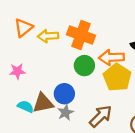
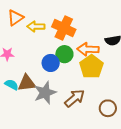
blue circle: (64, 94) -> (51, 63), moved
gray star: (65, 113) -> (45, 93), size x1.6

